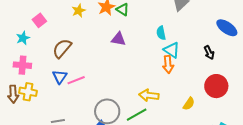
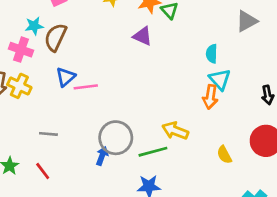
cyan star: (23, 38) -> (34, 26), moved
purple triangle: (118, 39) -> (142, 36), moved
brown semicircle: (62, 48) -> (55, 37), moved, turned -30
yellow semicircle: (189, 104) -> (224, 155), turned 104

